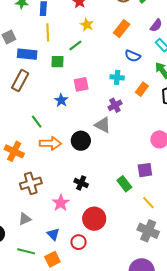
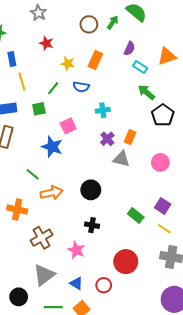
yellow star: (87, 25) -> (68, 63), moved
blue semicircle: (133, 56) -> (81, 87), moved
orange rectangle: (142, 89) -> (130, 137), moved
blue star: (61, 100) -> (52, 147), size x1.5
gray triangle: (103, 125) -> (121, 159), moved
black circle: (81, 141) -> (91, 190), moved
purple square: (145, 170) -> (163, 206), moved, turned -35
gray triangle: (25, 219) -> (44, 275), size x1.6
red circle: (94, 219) -> (126, 262), moved

